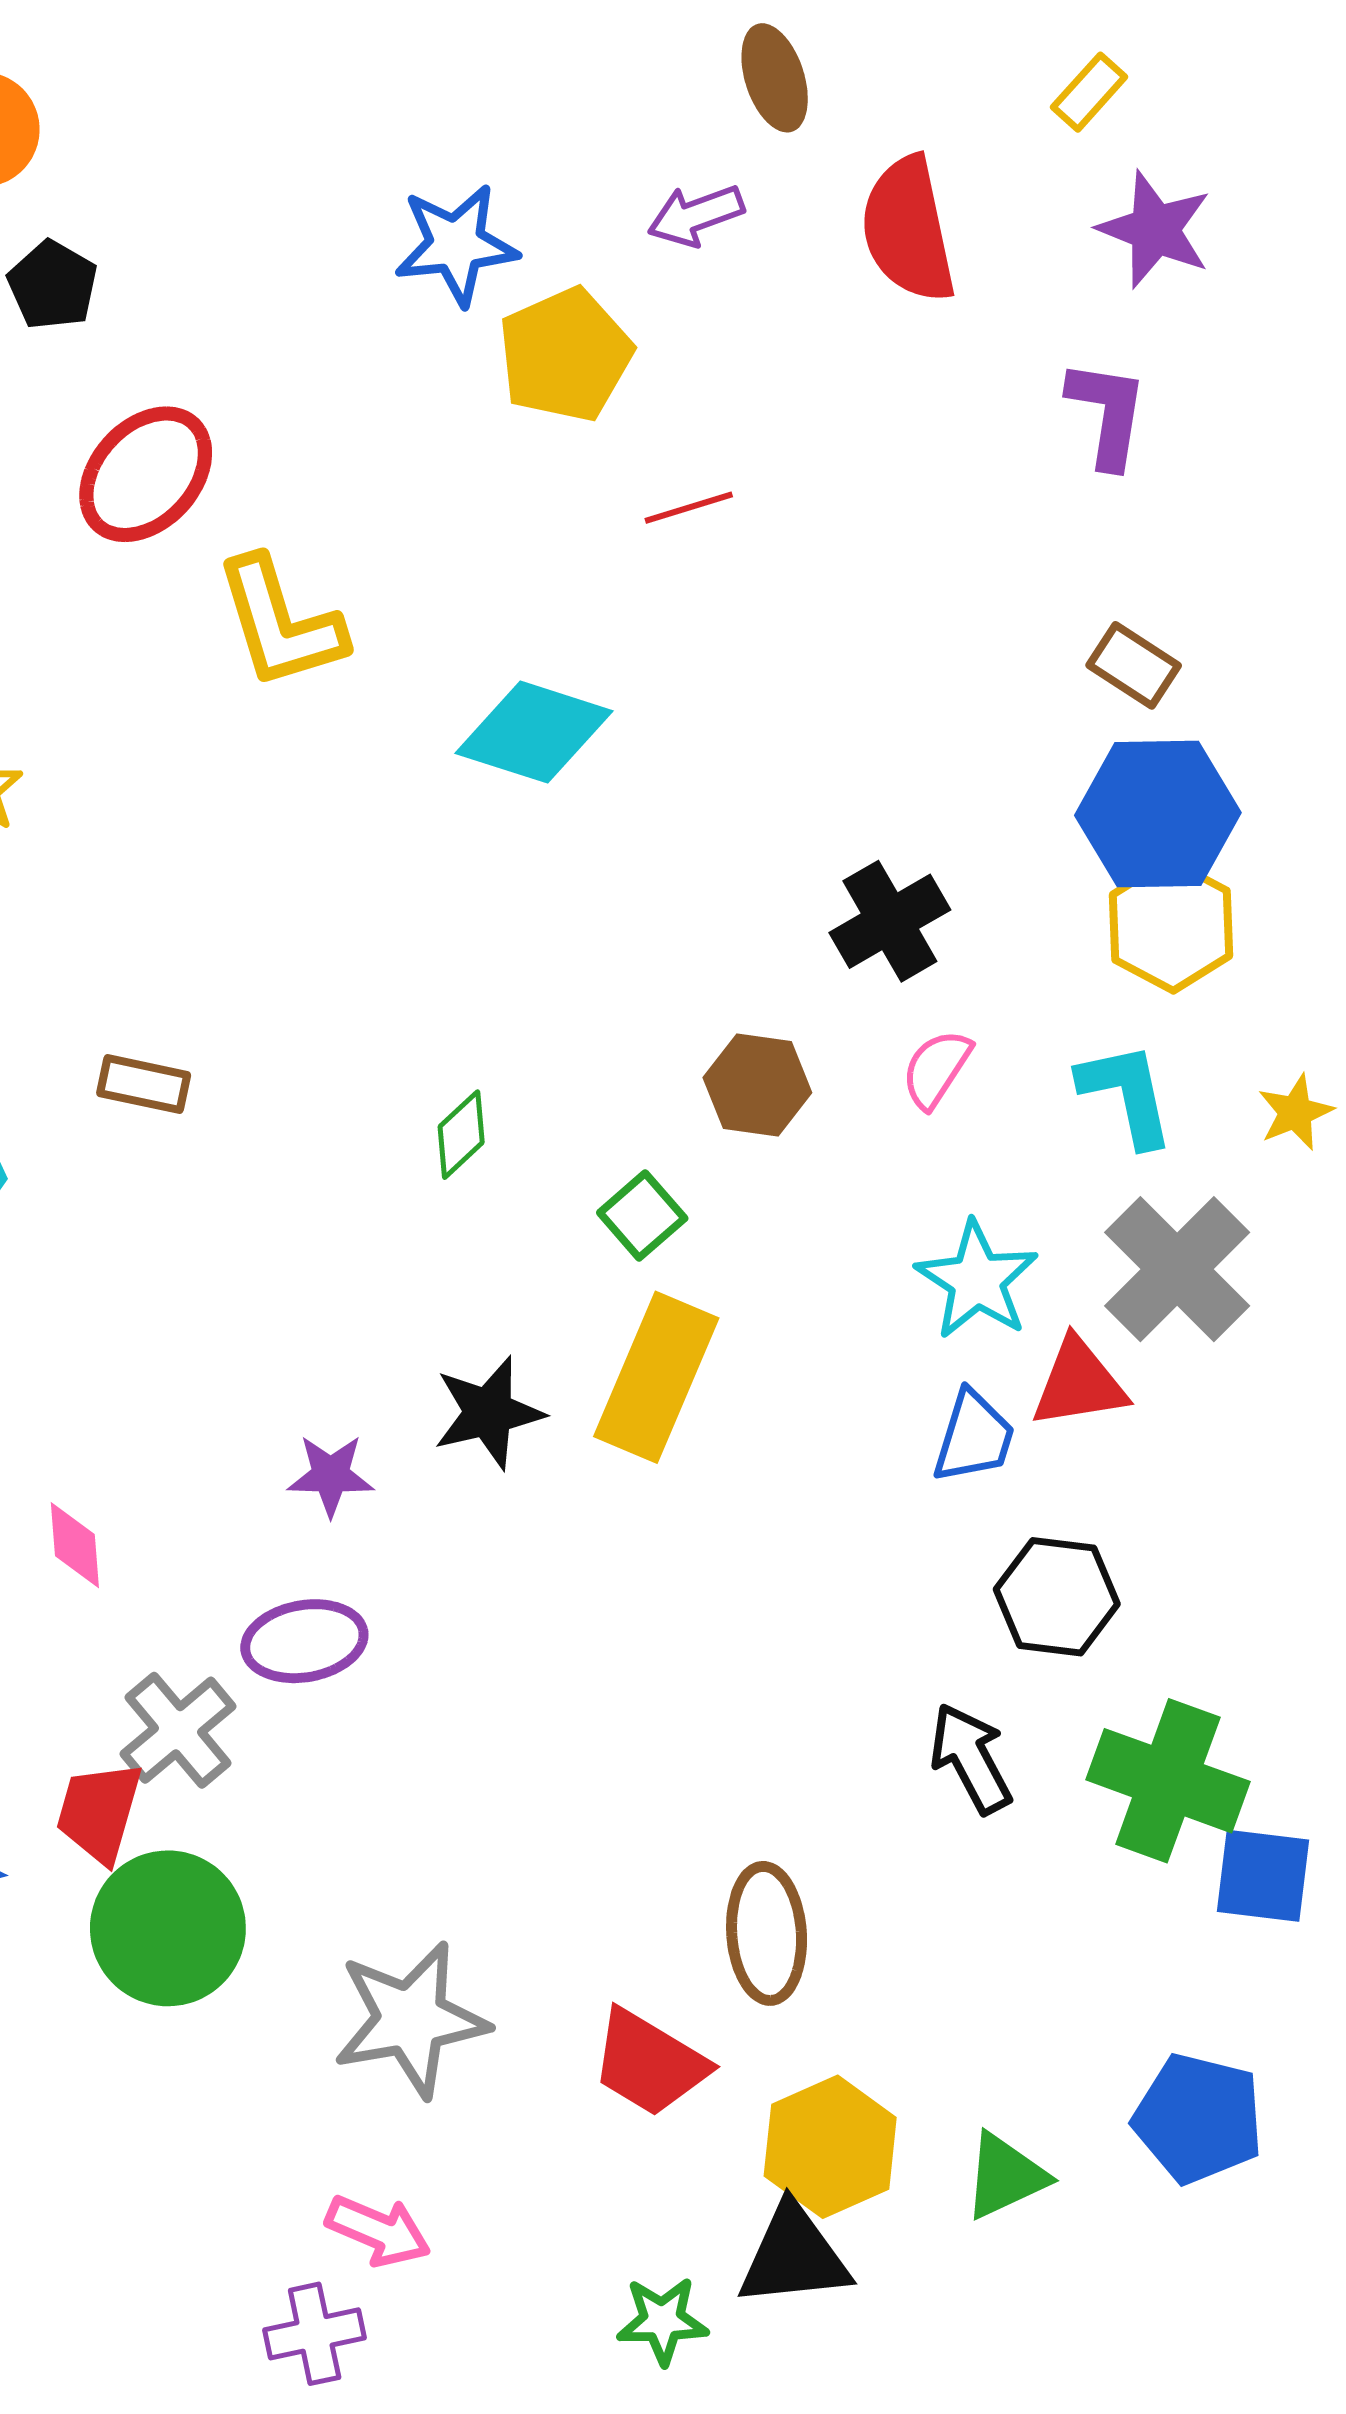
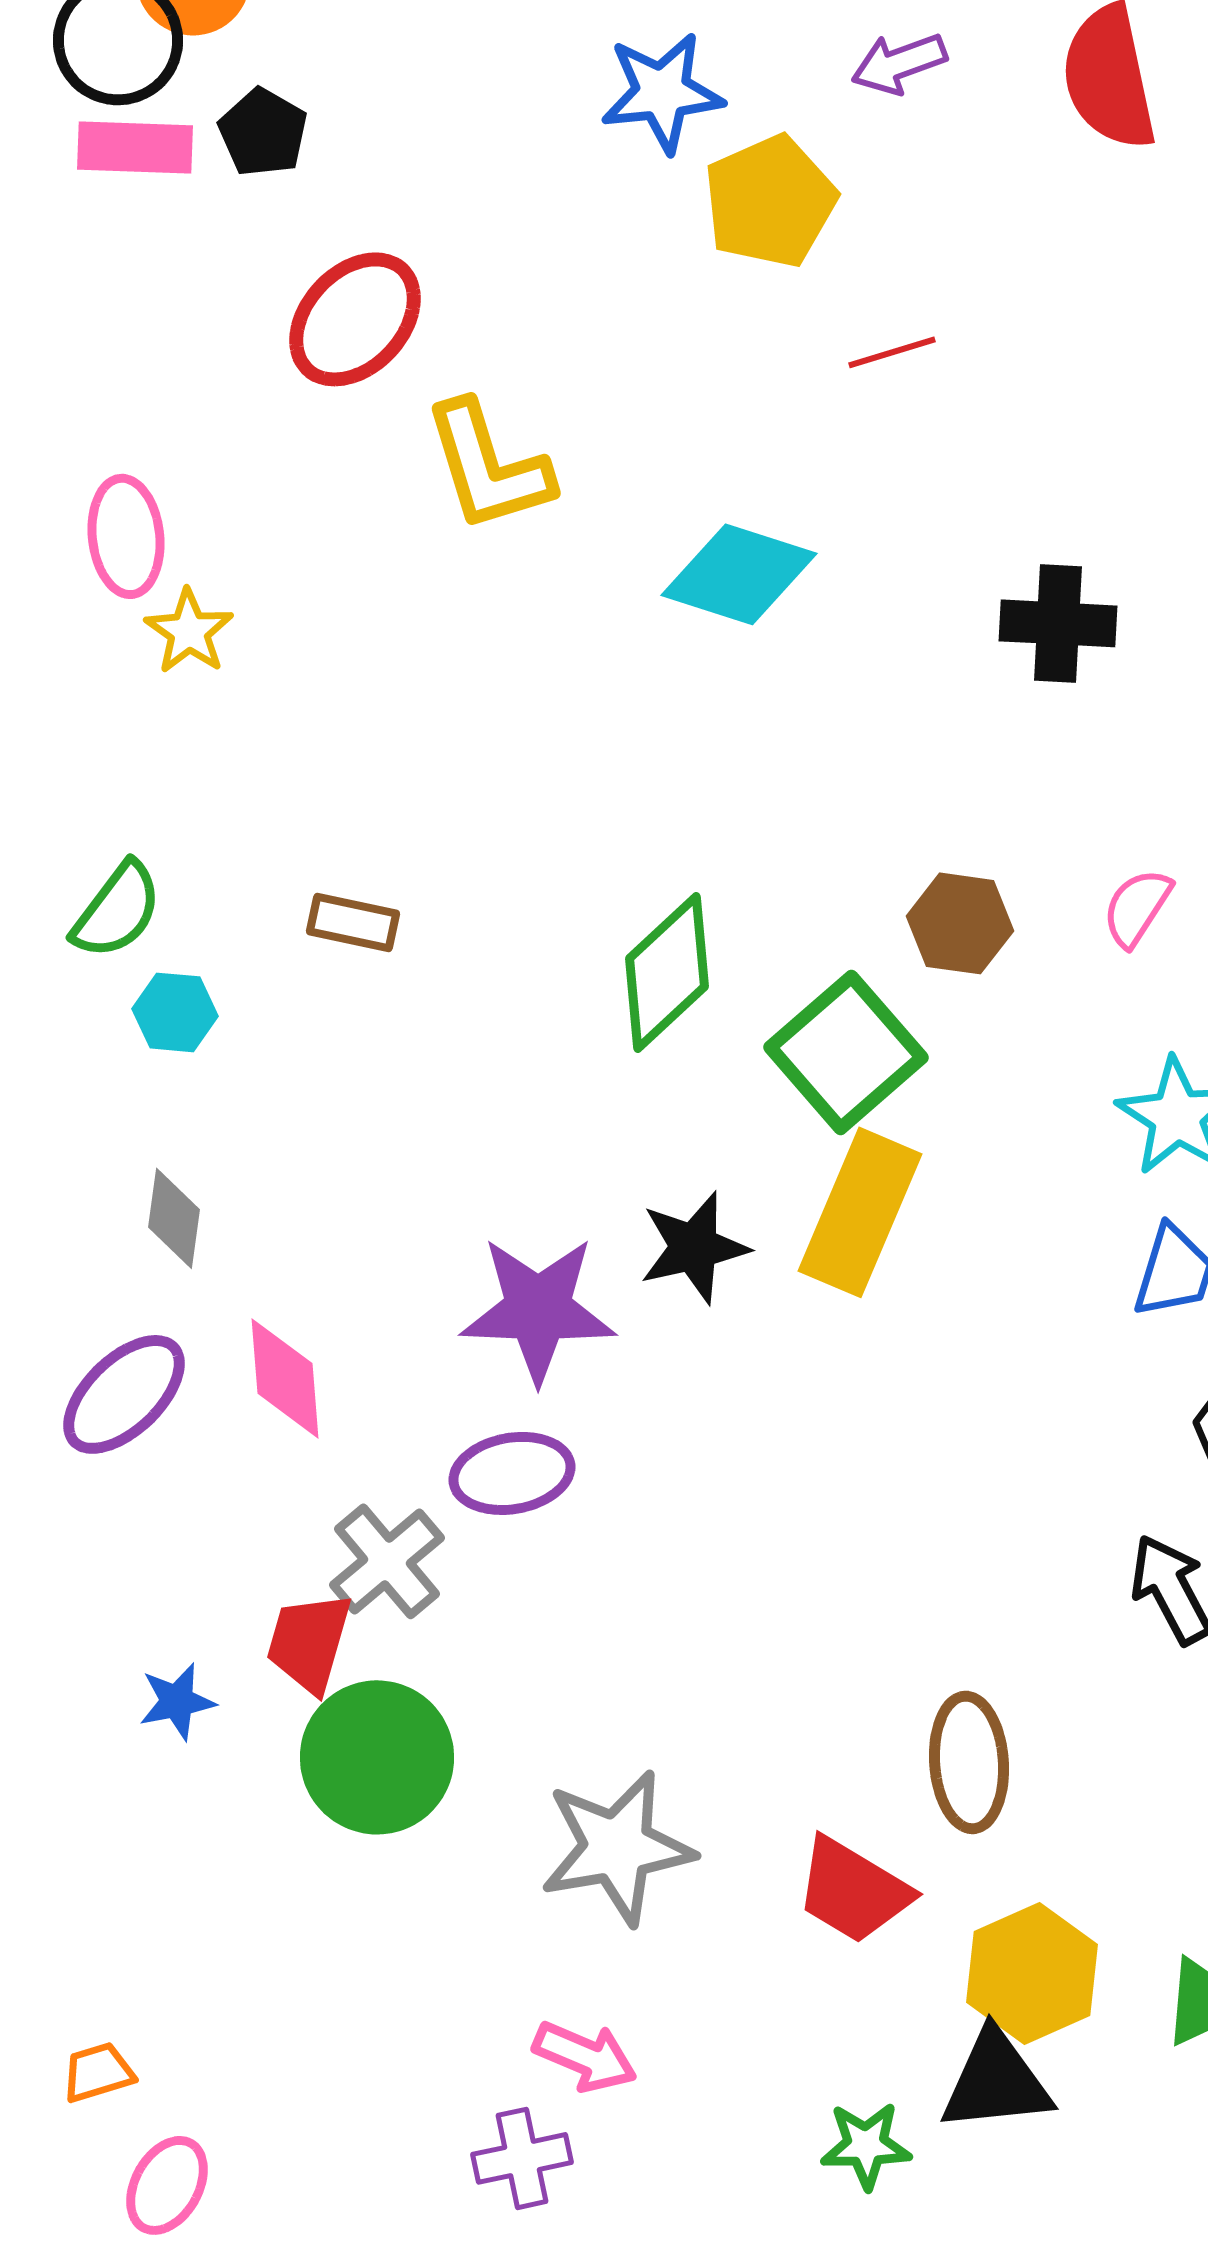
black cross: (890, 921) -> (1058, 623), moved, turned 33
green diamond: (461, 1135) -> (667, 972), size x1.8
green square: (642, 1215) -> (846, 1052), size x1.8
purple star: (331, 1475) -> (538, 1309), size x1.8
pink diamond: (75, 1545) -> (285, 1378), size x1.4

